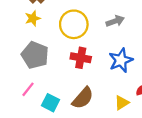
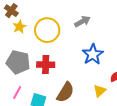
yellow star: (33, 18) -> (20, 27), moved
red cross: (81, 58) -> (46, 65), moved

